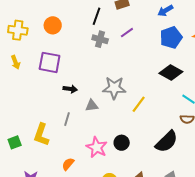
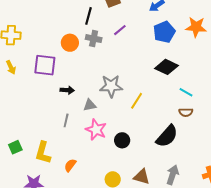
orange circle: (53, 25) -> (70, 43), moved
yellow L-shape: (41, 135) -> (43, 153), moved
pink star: (97, 147) -> (96, 130), moved

